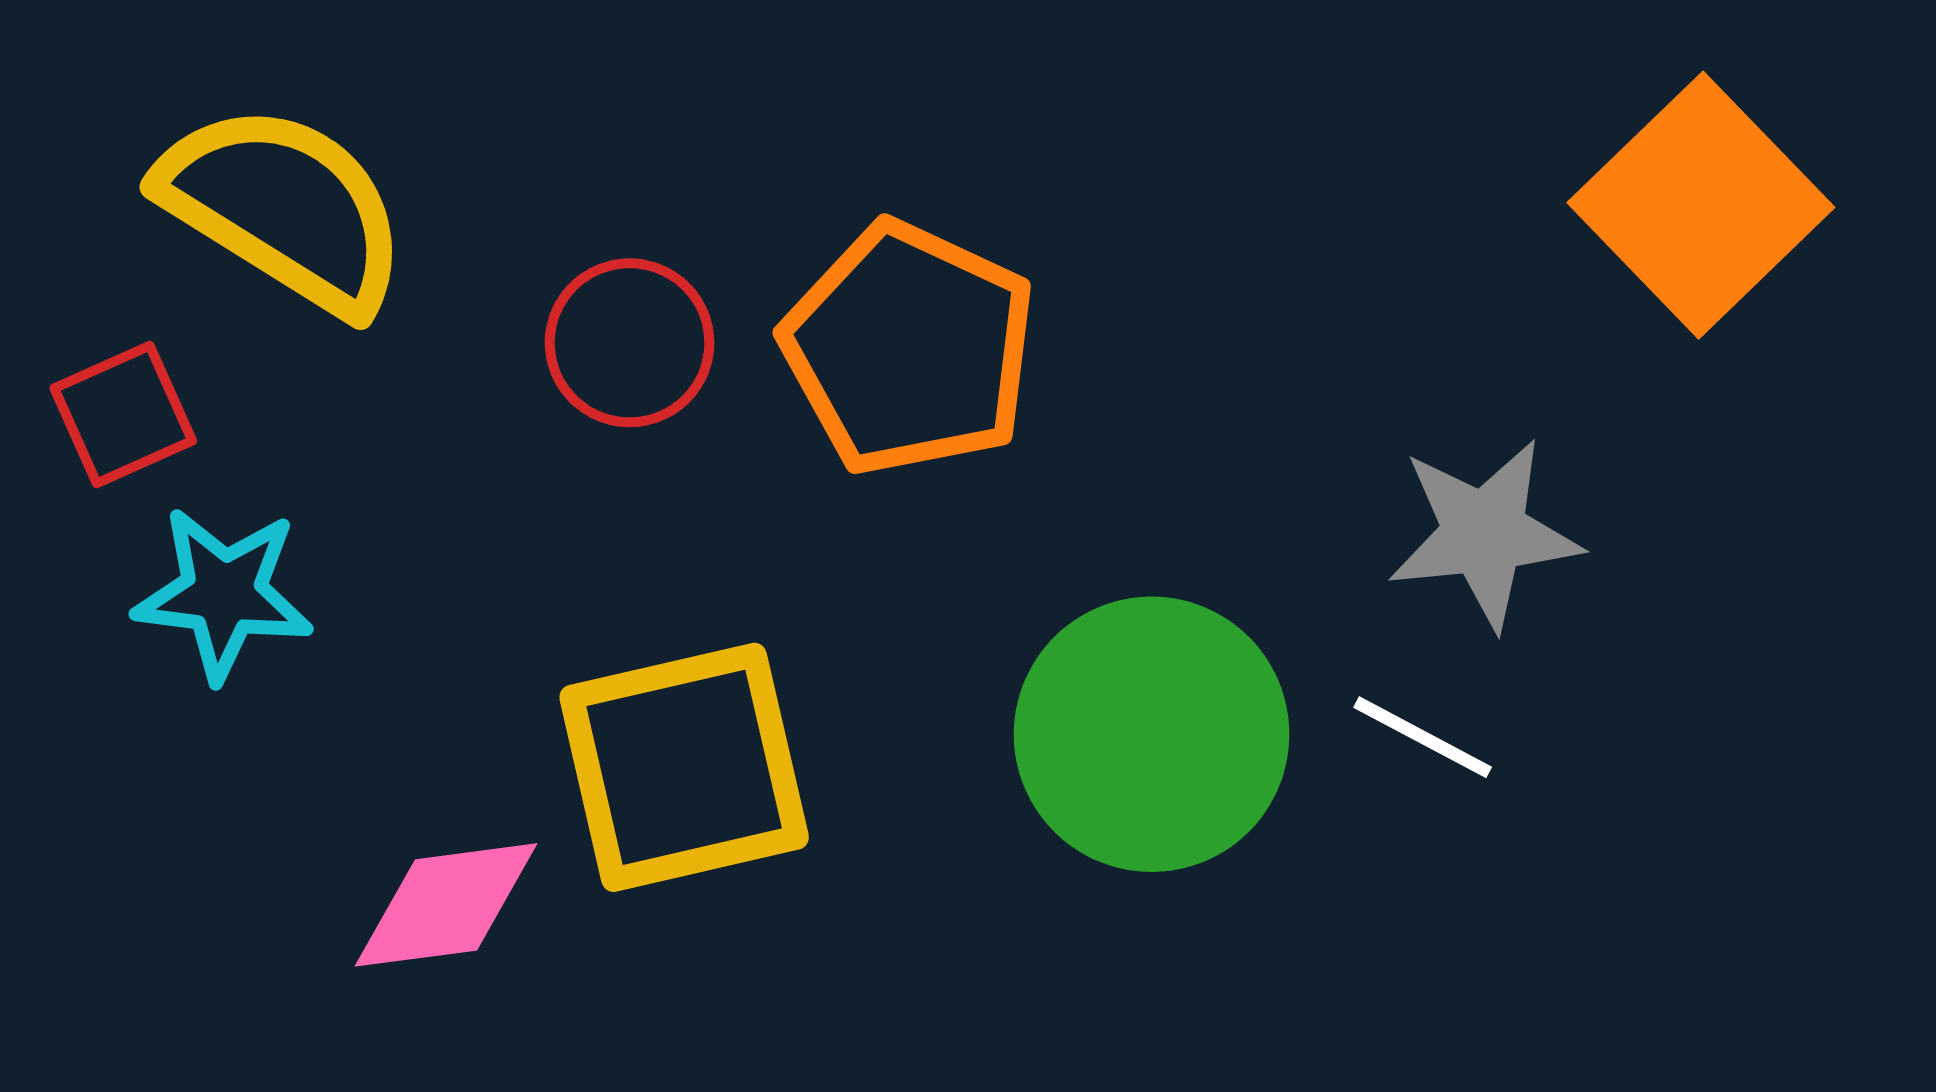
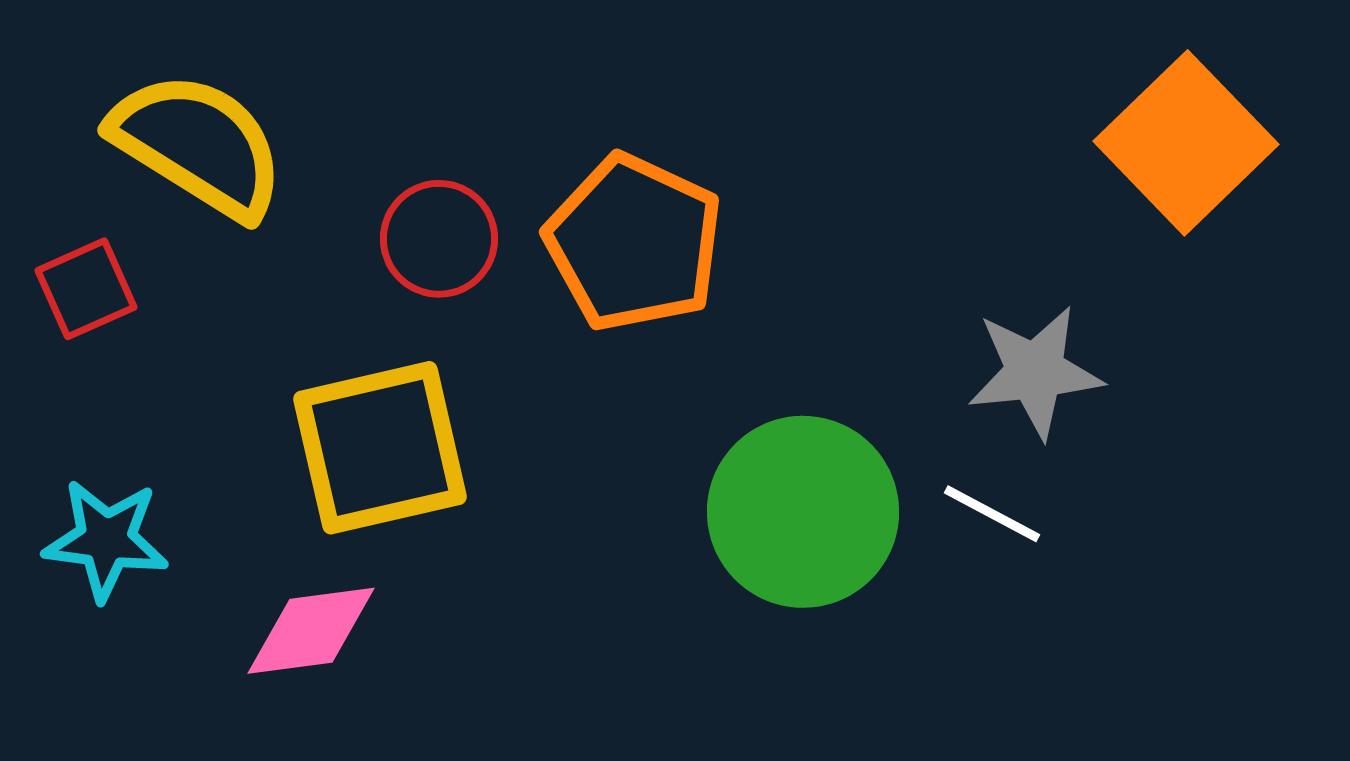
cyan star: (224, 594) -> (106, 540), moved
yellow square: (684, 767) -> (380, 448), moved

